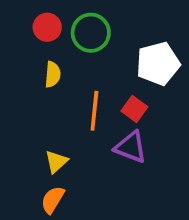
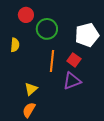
green circle: (91, 33) -> (47, 29), moved
yellow semicircle: (53, 74) -> (15, 45), moved
purple triangle: (131, 147) -> (72, 81), turned -42

